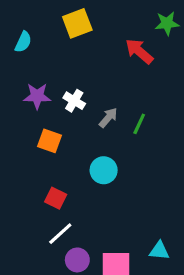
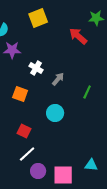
purple star: (37, 96) -> (12, 50), moved
green line: (139, 124) -> (87, 92), moved

